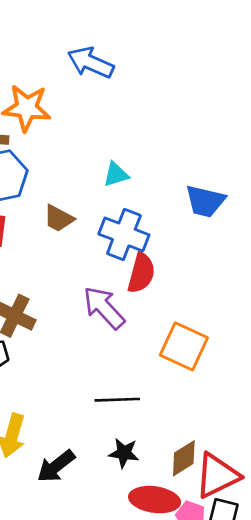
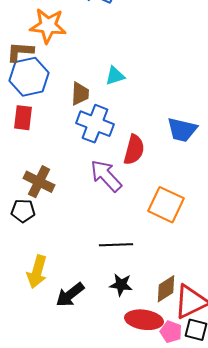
blue trapezoid: (205, 201) -> (182, 130), moved
brown trapezoid: (59, 218) -> (80, 94), moved, turned -115
blue cross: (124, 234) -> (95, 124), moved

